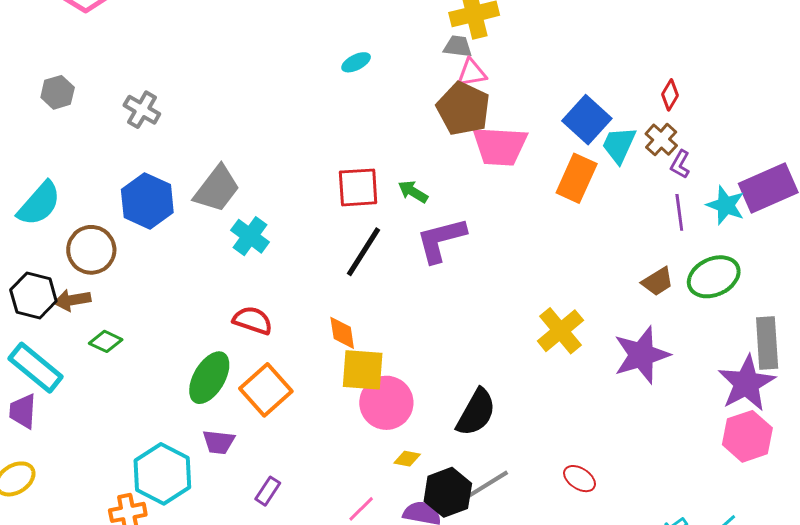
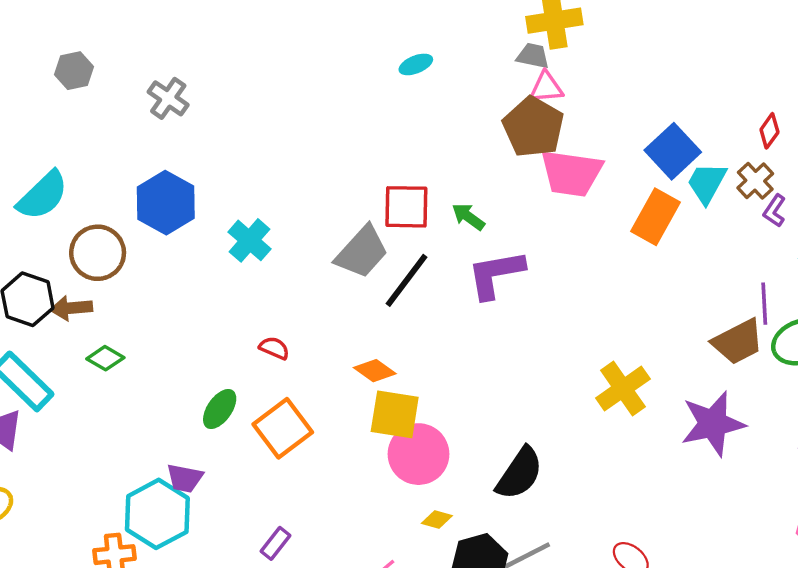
gray trapezoid: (217, 189) -> (362, 252), moved
purple line: (679, 212) -> (764, 304), moved
cyan cross: (250, 236) -> (250, 240), moved
brown trapezoid: (657, 282) -> (738, 342), size x1.4
red semicircle: (253, 320) -> (274, 348), size x0.7
orange diamond: (342, 333) -> (375, 371), turned -51
green ellipse: (209, 378) -> (220, 409), size x0.7
purple trapezoid: (219, 442) -> (185, 478), moved

